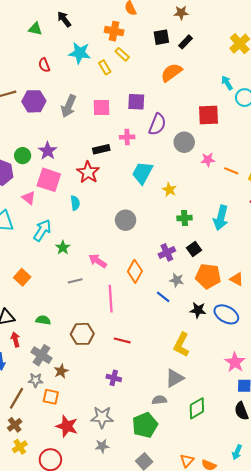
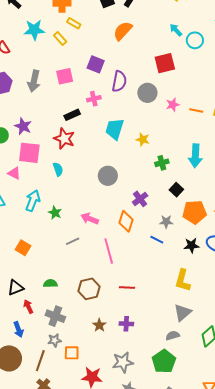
purple square: (136, 102) -> (96, 64), turned 30
purple cross: (167, 252) -> (140, 199), moved
brown star: (61, 371) -> (99, 325), moved

